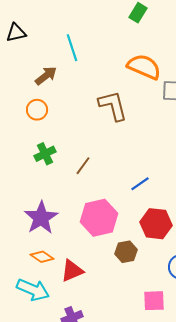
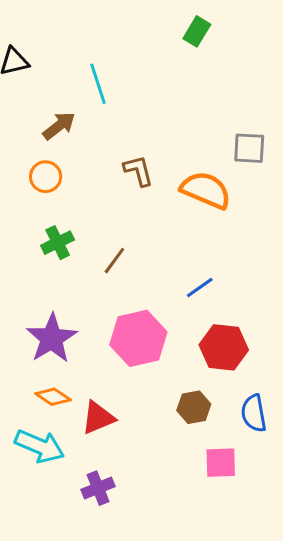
orange semicircle: (144, 67) -> (206, 190), moved
brown L-shape: (113, 106) -> (138, 171), moved, size x0.7
brown hexagon: (126, 252) -> (194, 407), moved

